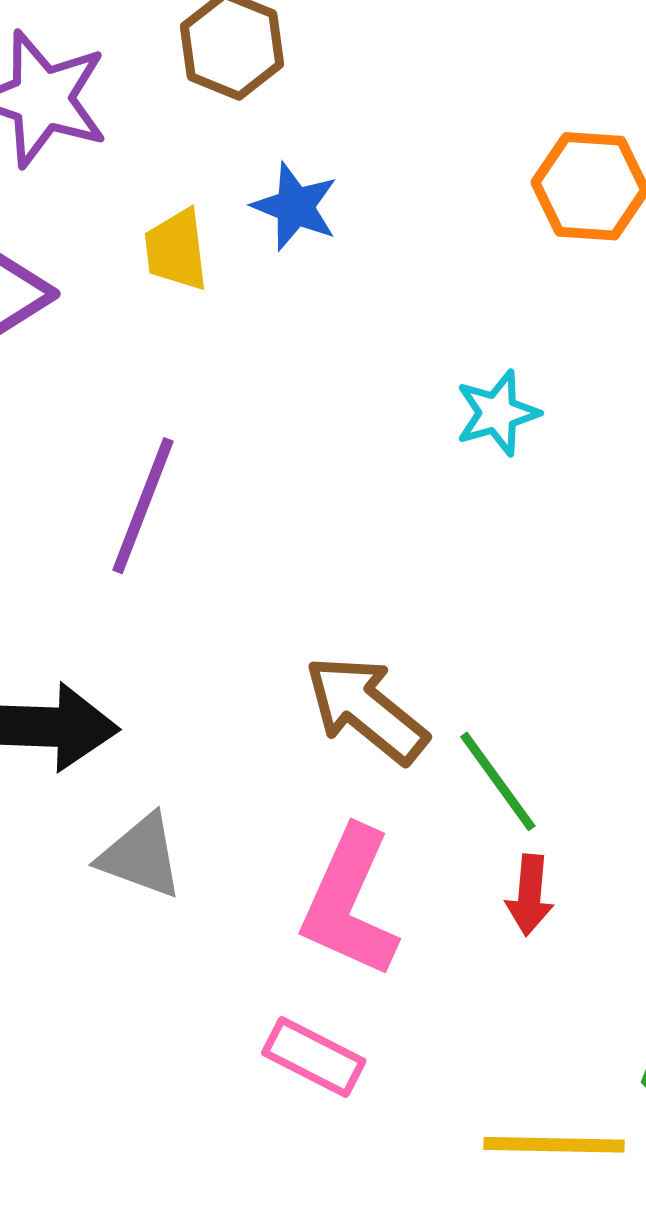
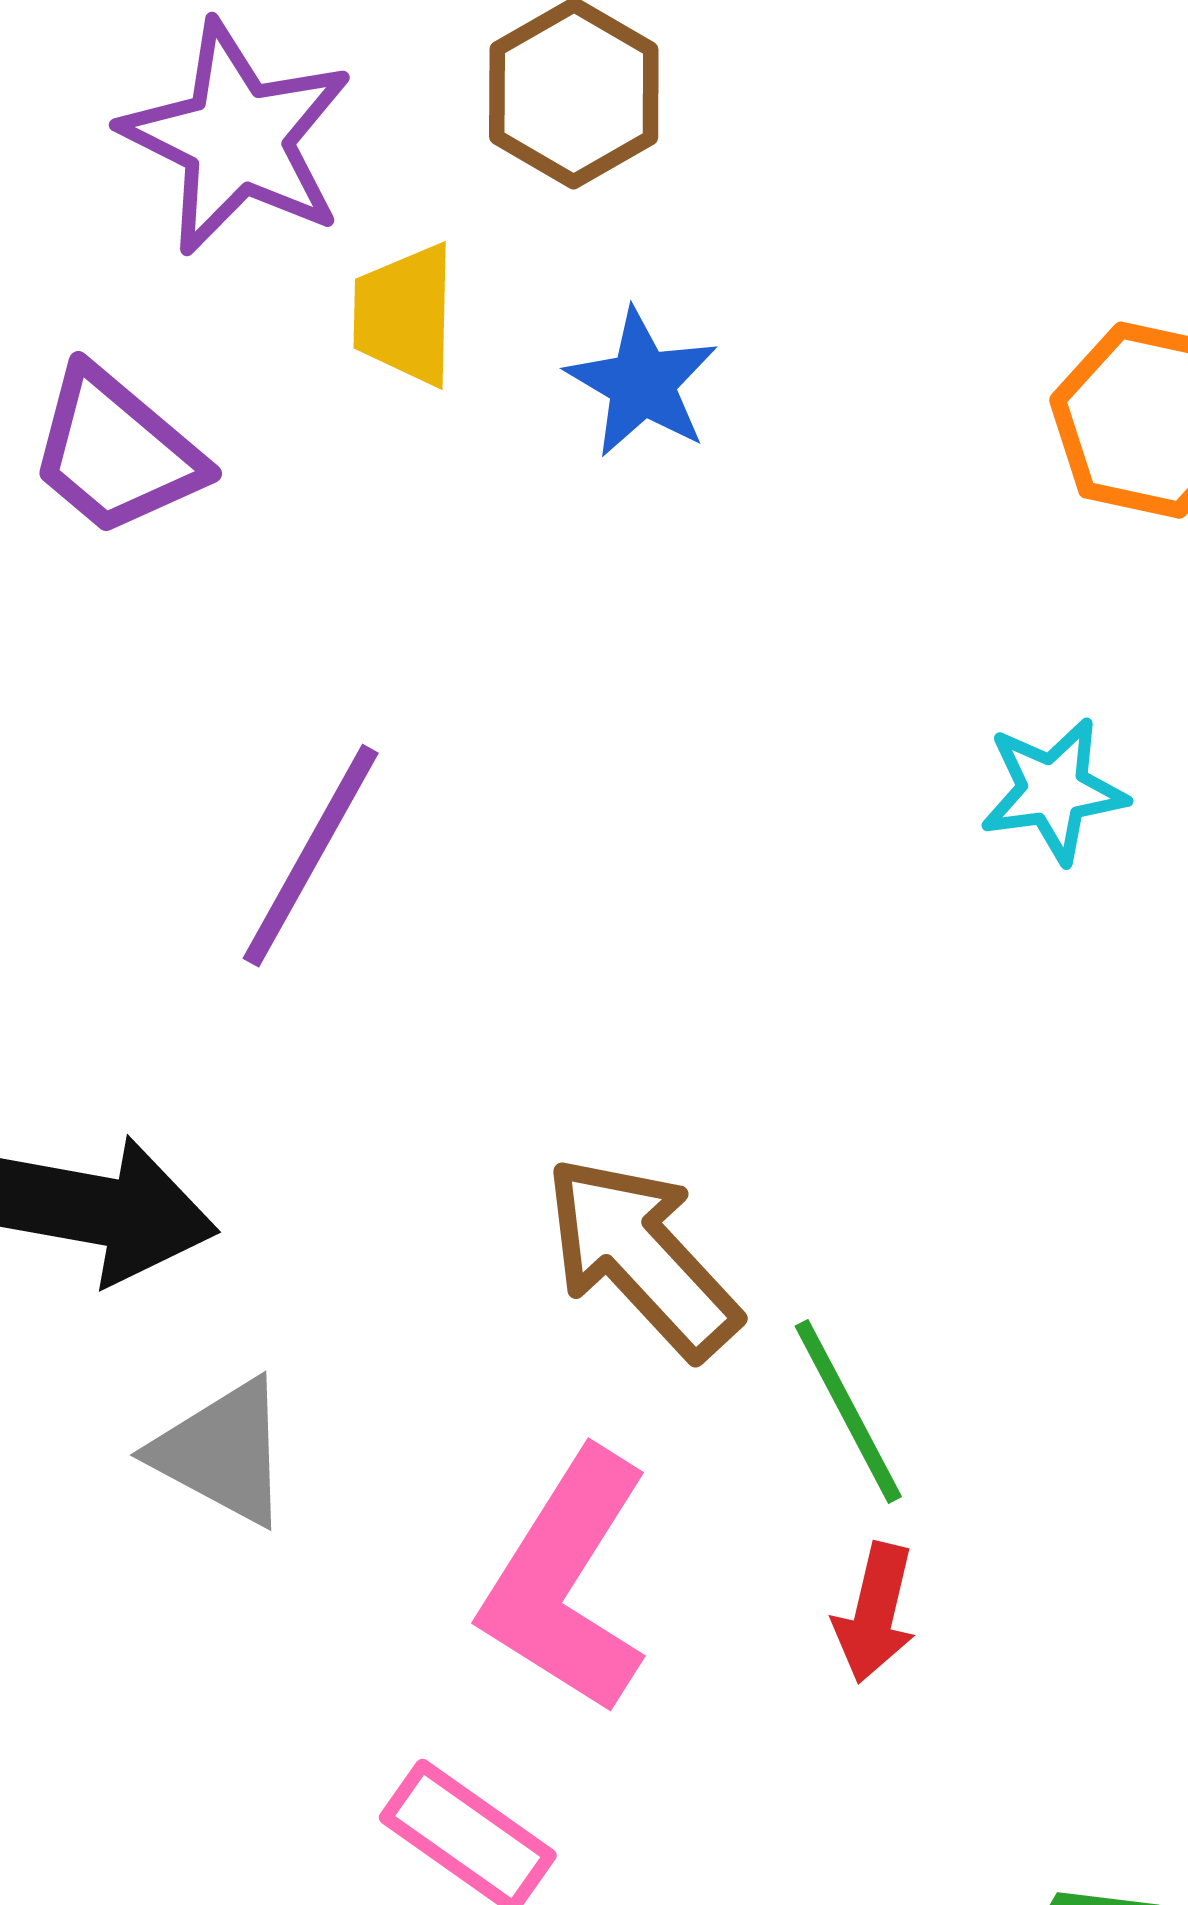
yellow trapezoid: (176, 250) -> (405, 315), moved
cyan star: (497, 413) -> (1054, 790), moved

